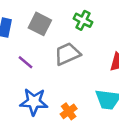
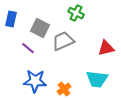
gray square: (40, 24) -> (40, 28), moved

